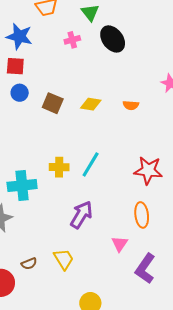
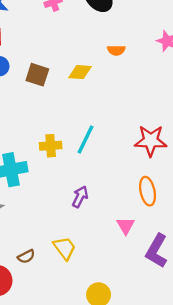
orange semicircle: (131, 105) -> (116, 50), moved
purple arrow: (81, 215) -> (80, 197), size x0.7

